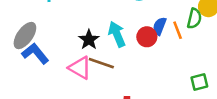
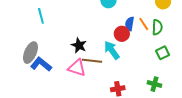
green semicircle: (194, 19) -> (157, 27), moved
cyan arrow: (117, 34) -> (112, 50), moved
green square: (199, 82) -> (163, 53), moved

